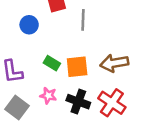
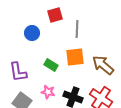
brown arrow: (114, 63) -> (103, 65), turned 50
orange square: (77, 67) -> (75, 57), moved

